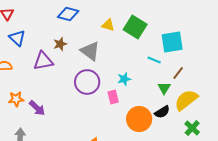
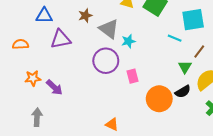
blue triangle: (17, 38) -> (44, 16), moved, turned -42
brown star: (60, 44) -> (85, 16), moved
cyan star: (124, 79) -> (128, 41), moved

